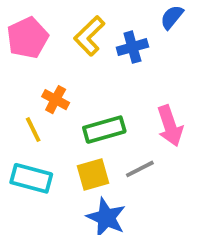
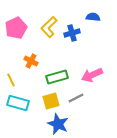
blue semicircle: (172, 17) -> (93, 17), turned 56
pink arrow: (170, 126) -> (92, 75), turned 85
yellow line: (33, 130) -> (11, 80), moved

